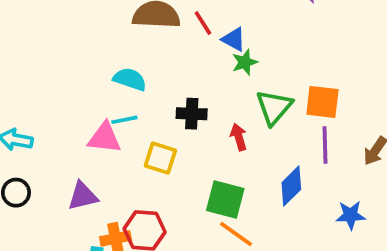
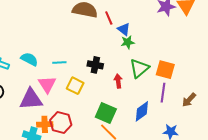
cyan semicircle: (130, 79) -> (29, 59), moved
pink triangle: (104, 138) -> (47, 84), moved, turned 42
purple triangle: (83, 196) -> (31, 99), size x1.4

